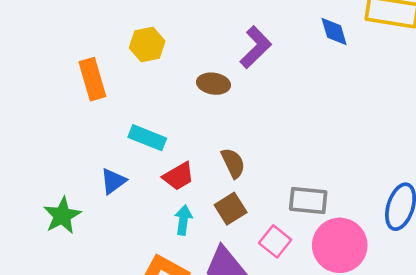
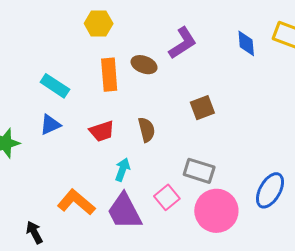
orange rectangle: (92, 79) -> (109, 75), moved
cyan rectangle: (147, 138) -> (55, 86), moved
brown square: (231, 209) -> (202, 108), moved
cyan arrow: (183, 220) -> (122, 170), moved

